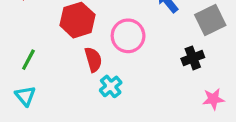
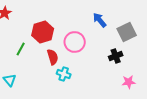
green line: (28, 60) -> (21, 49), moved
cyan cross: (111, 86) -> (64, 74), turned -32

